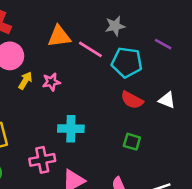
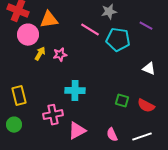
orange triangle: (59, 36) -> (49, 20), moved
red semicircle: (132, 100) -> (146, 106), moved

